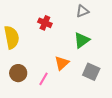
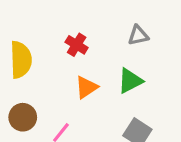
orange triangle: (62, 63) -> (86, 87), moved

